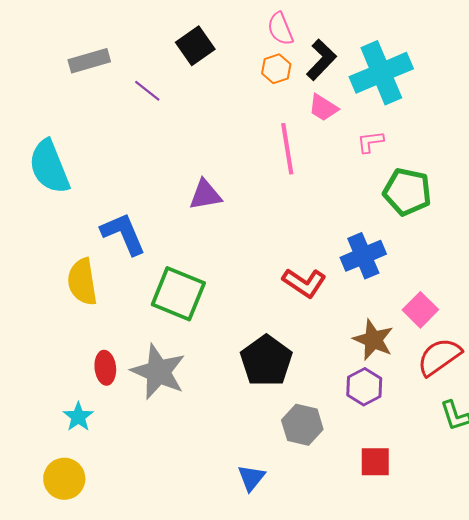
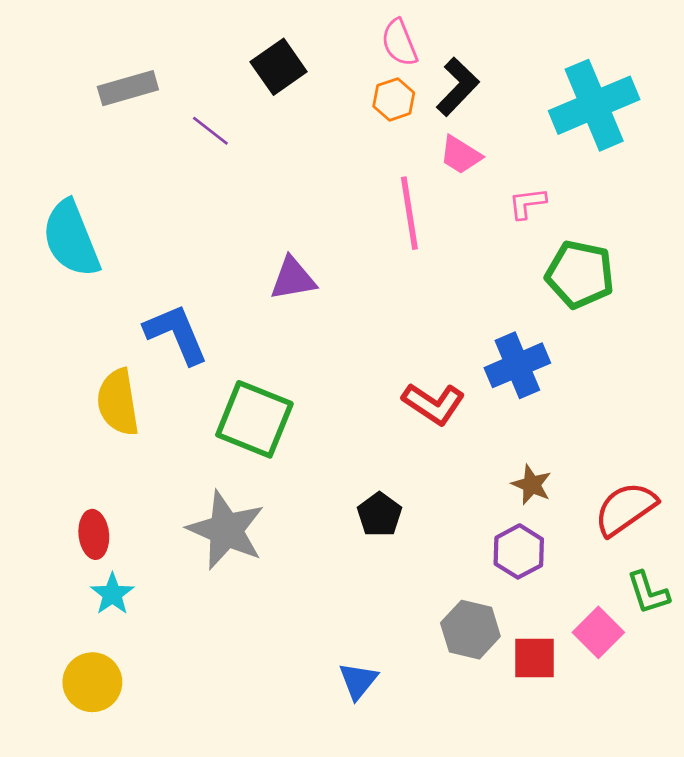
cyan cross: (381, 73) -> (594, 105), moved
pink square: (420, 310) -> (598, 632), moved
brown star: (373, 340) -> (532, 485), size x0.7
black pentagon: (266, 361) -> (379, 515), size x0.6
red ellipse: (105, 368) -> (94, 534), moved
gray hexagon: (302, 425) -> (470, 630), moved

